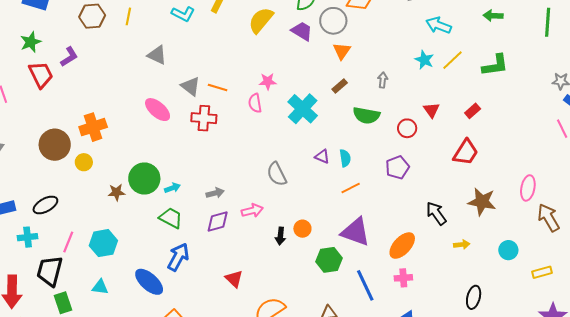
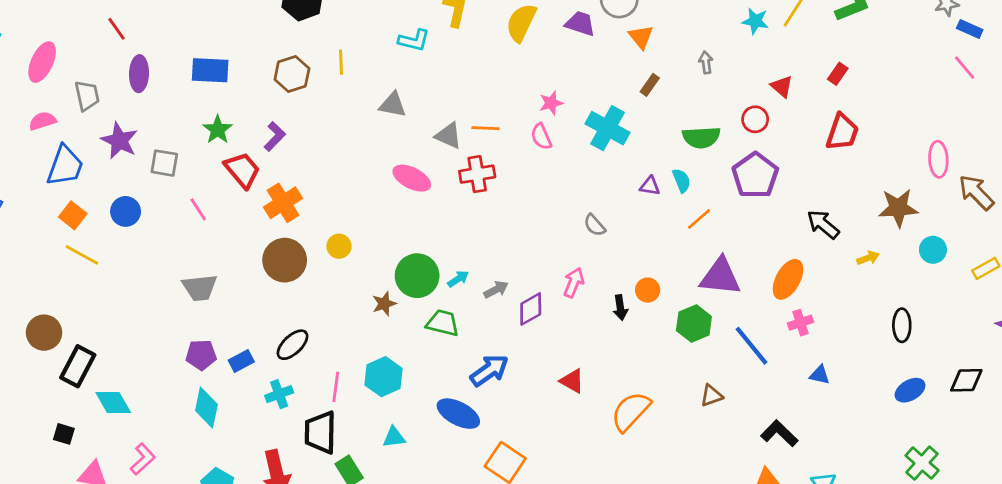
green semicircle: (366, 115) -> (701, 137), moved
orange cross: (93, 127) -> (283, 203), moved
yellow circle: (84, 162) -> (339, 246), moved
purple pentagon: (397, 167) -> (755, 175), size x1.4
gray semicircle: (277, 174) -> (595, 225), size x0.7
gray arrow: (215, 193) -> (496, 290), moved
brown star: (482, 202) -> (898, 208), moved
pink arrow: (252, 211) -> (574, 283), turned -40
green trapezoid: (171, 218) -> (443, 323), moved
blue arrow: (178, 257) -> (489, 370), turned 40

